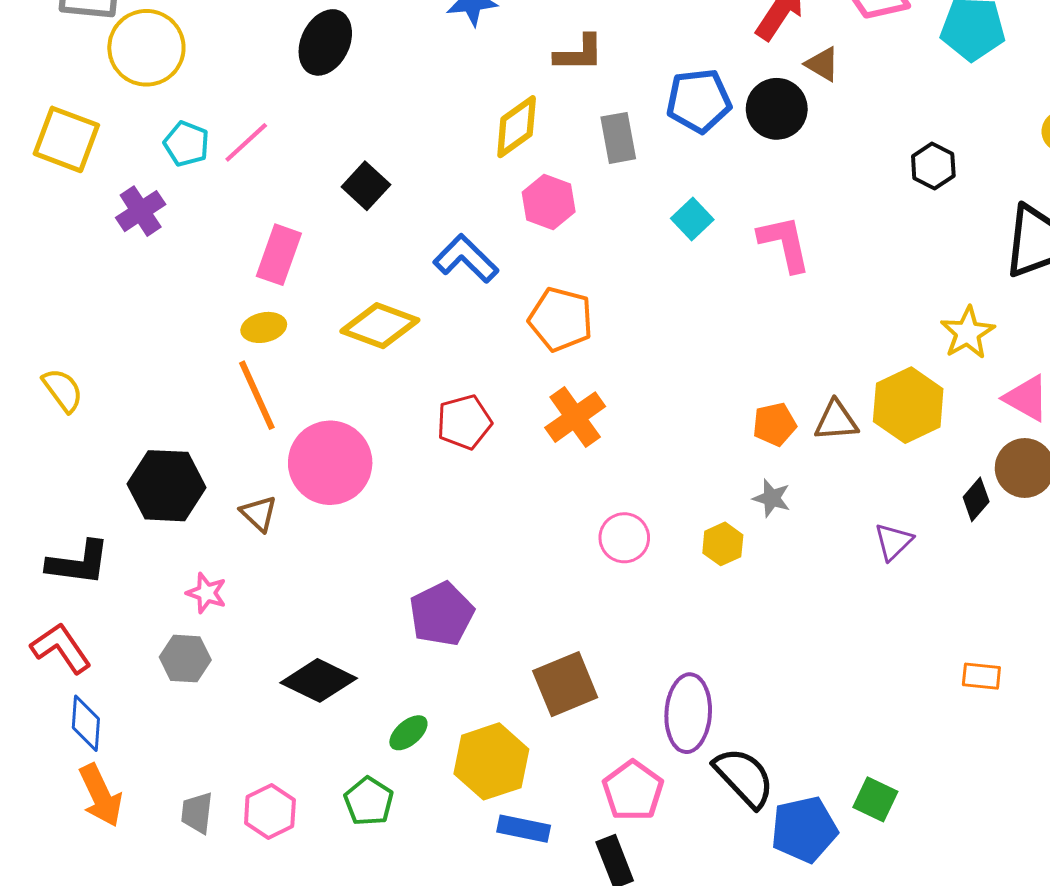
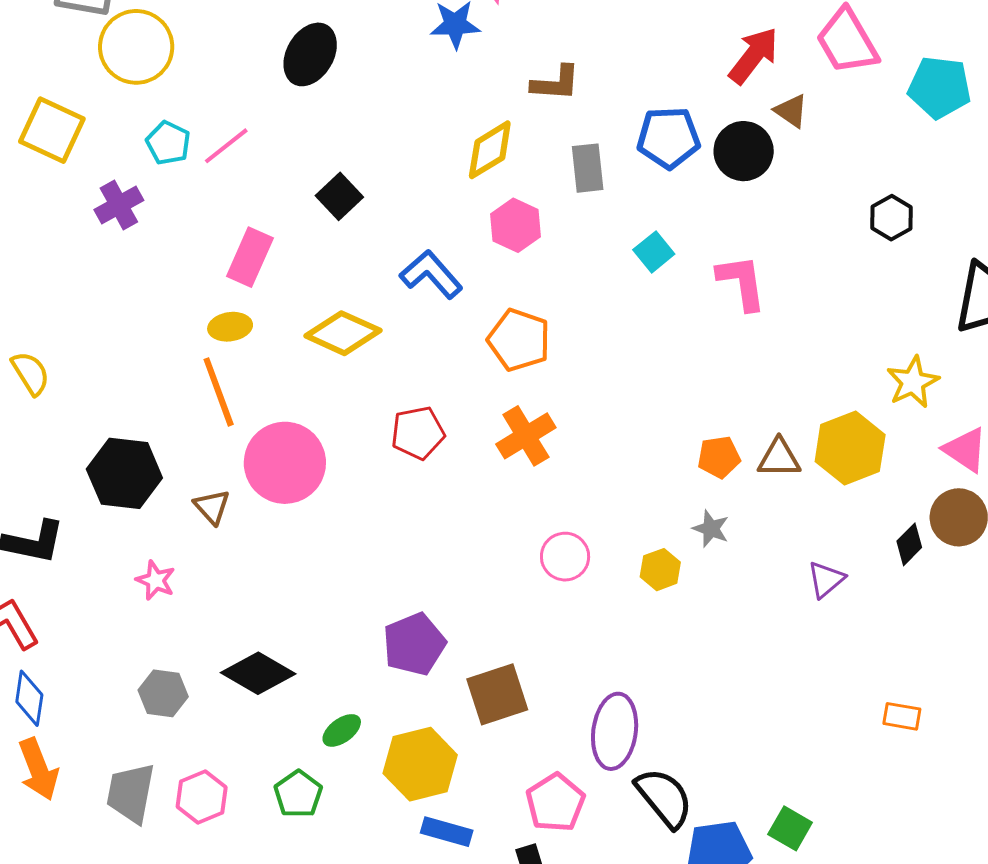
purple pentagon: (442, 614) -> (414, 644), moved
gray hexagon: (185, 659) -> (163, 693), moved
gray trapezoid: (197, 813) -> (131, 793), size x1.5

